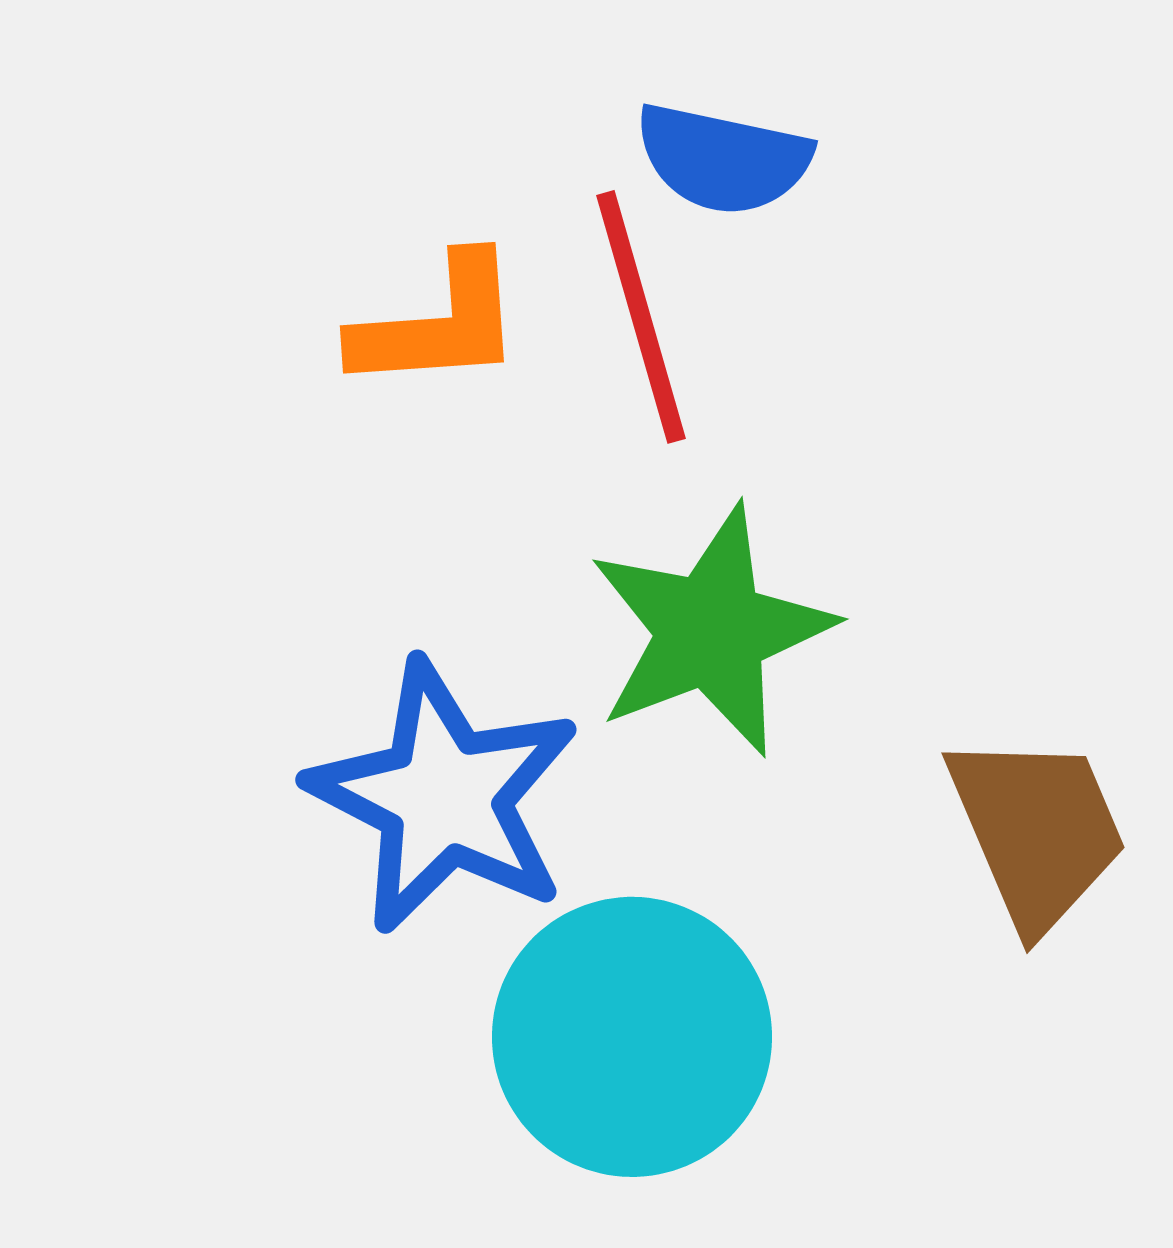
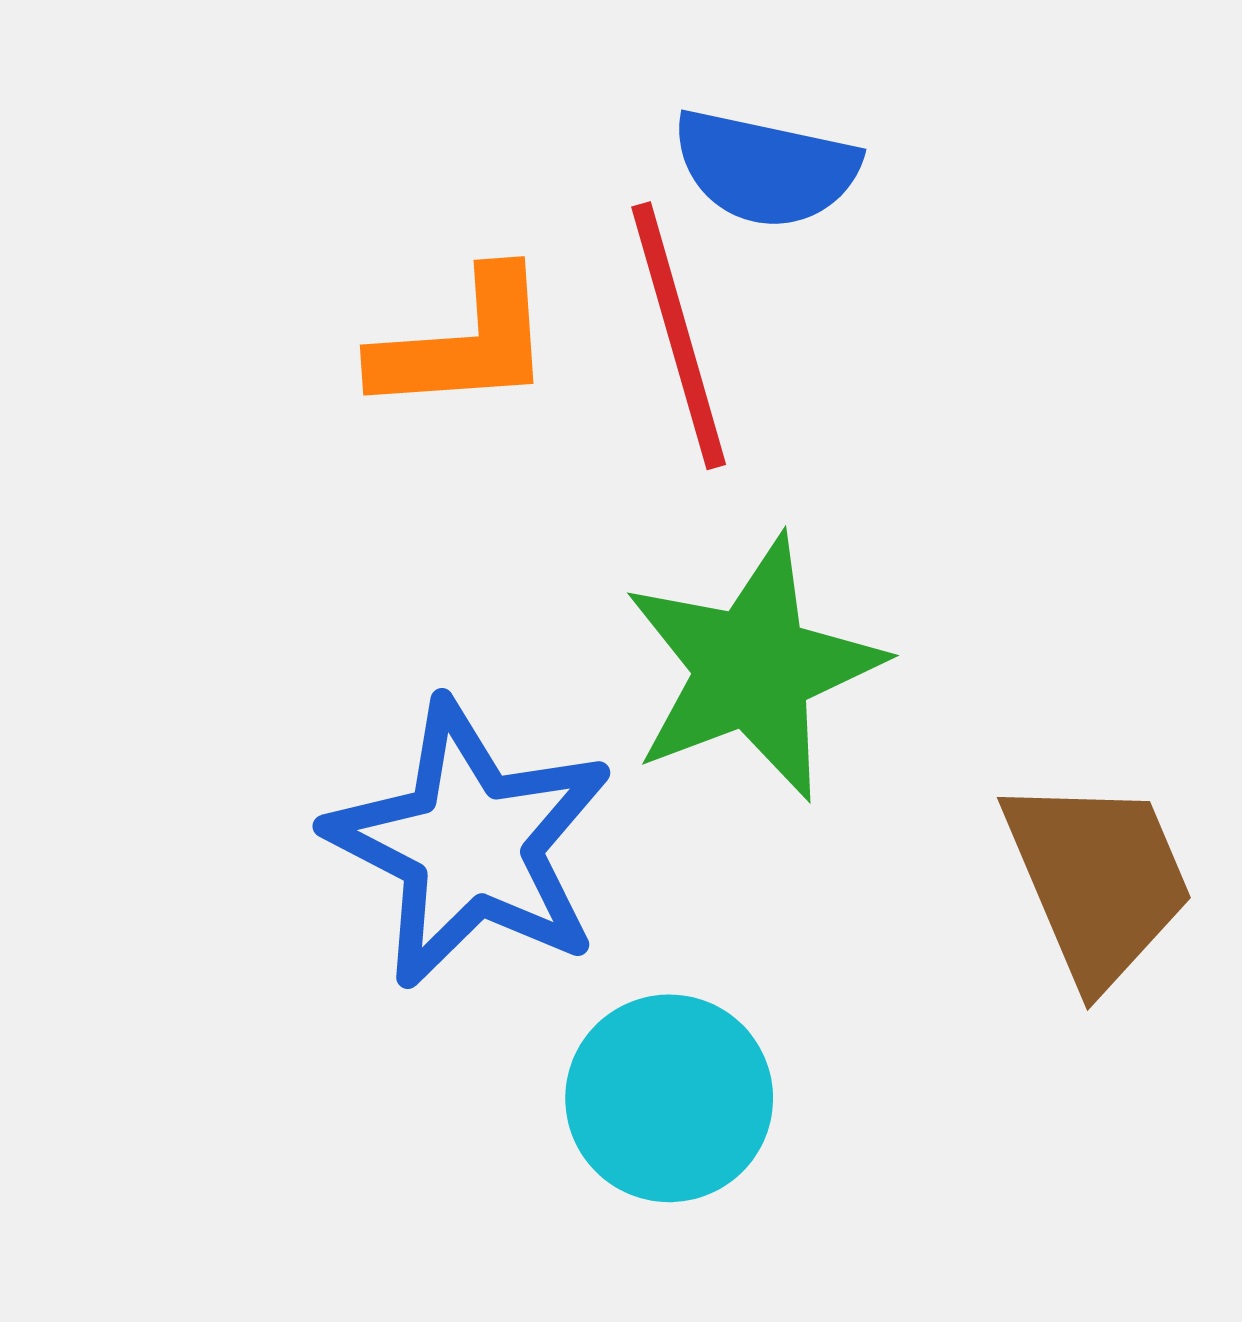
cyan circle: (632, 1037) -> (669, 1098), size x0.7

